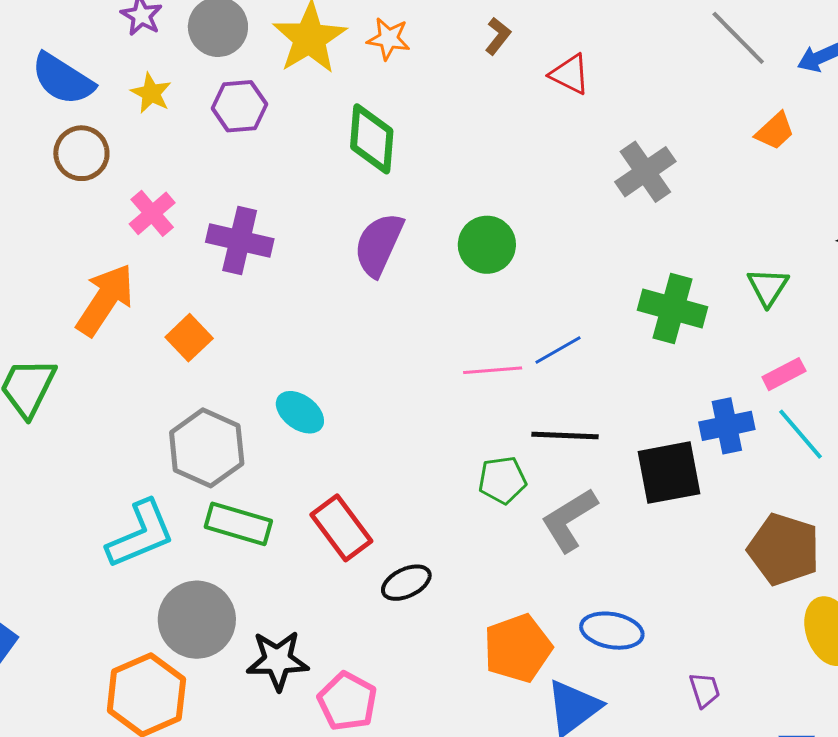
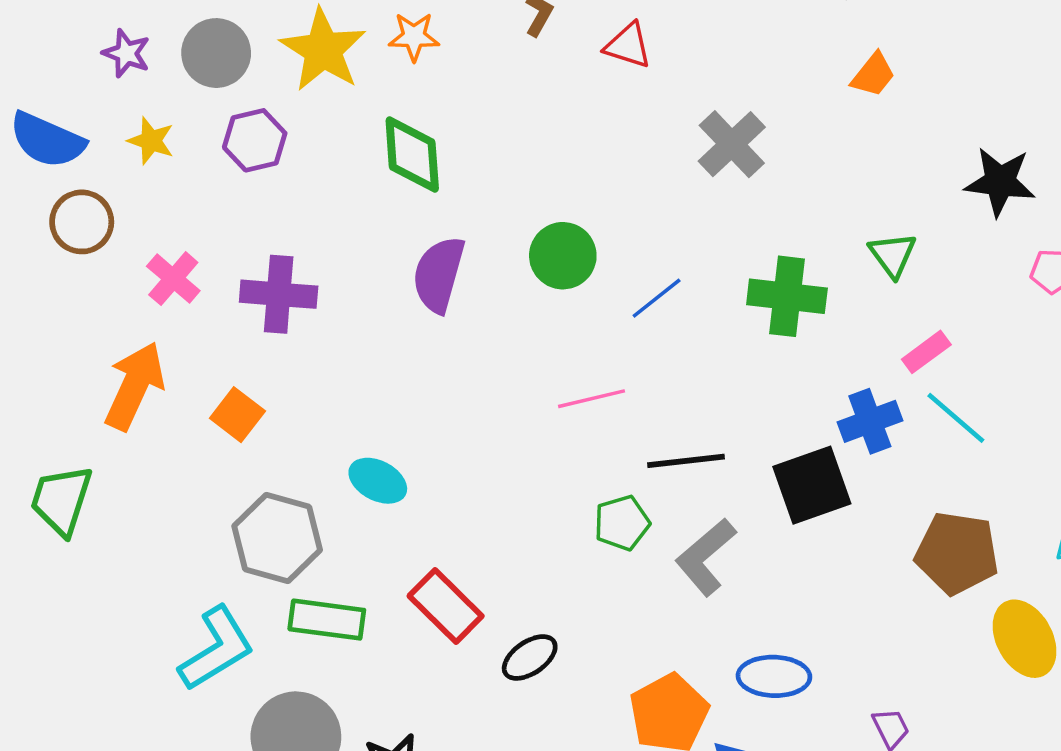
blue line: (558, 350) -> (657, 298), moved

